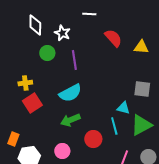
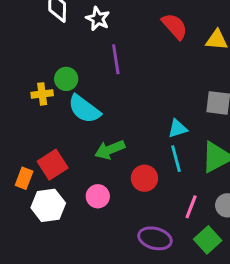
green circle: (47, 53) -> (66, 79), moved
cyan semicircle: (70, 93) -> (84, 109), moved, turned 65
red square: (32, 103) -> (53, 165), moved
cyan triangle: (123, 108) -> (178, 129), moved, turned -32

